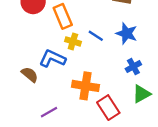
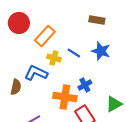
orange rectangle: (63, 16) -> (45, 36), turned 65
blue cross: (133, 67) -> (85, 85), moved
brown semicircle: (30, 75) -> (16, 87), turned 63

